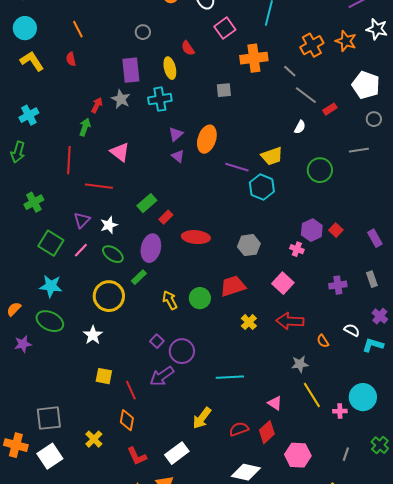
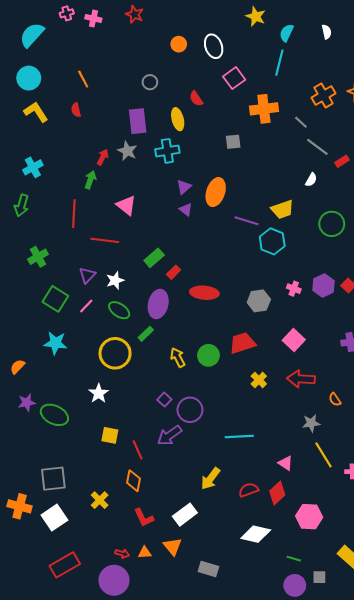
pink cross: (297, 249) -> (294, 289), moved
green ellipse: (50, 321) -> (54, 415), moved

